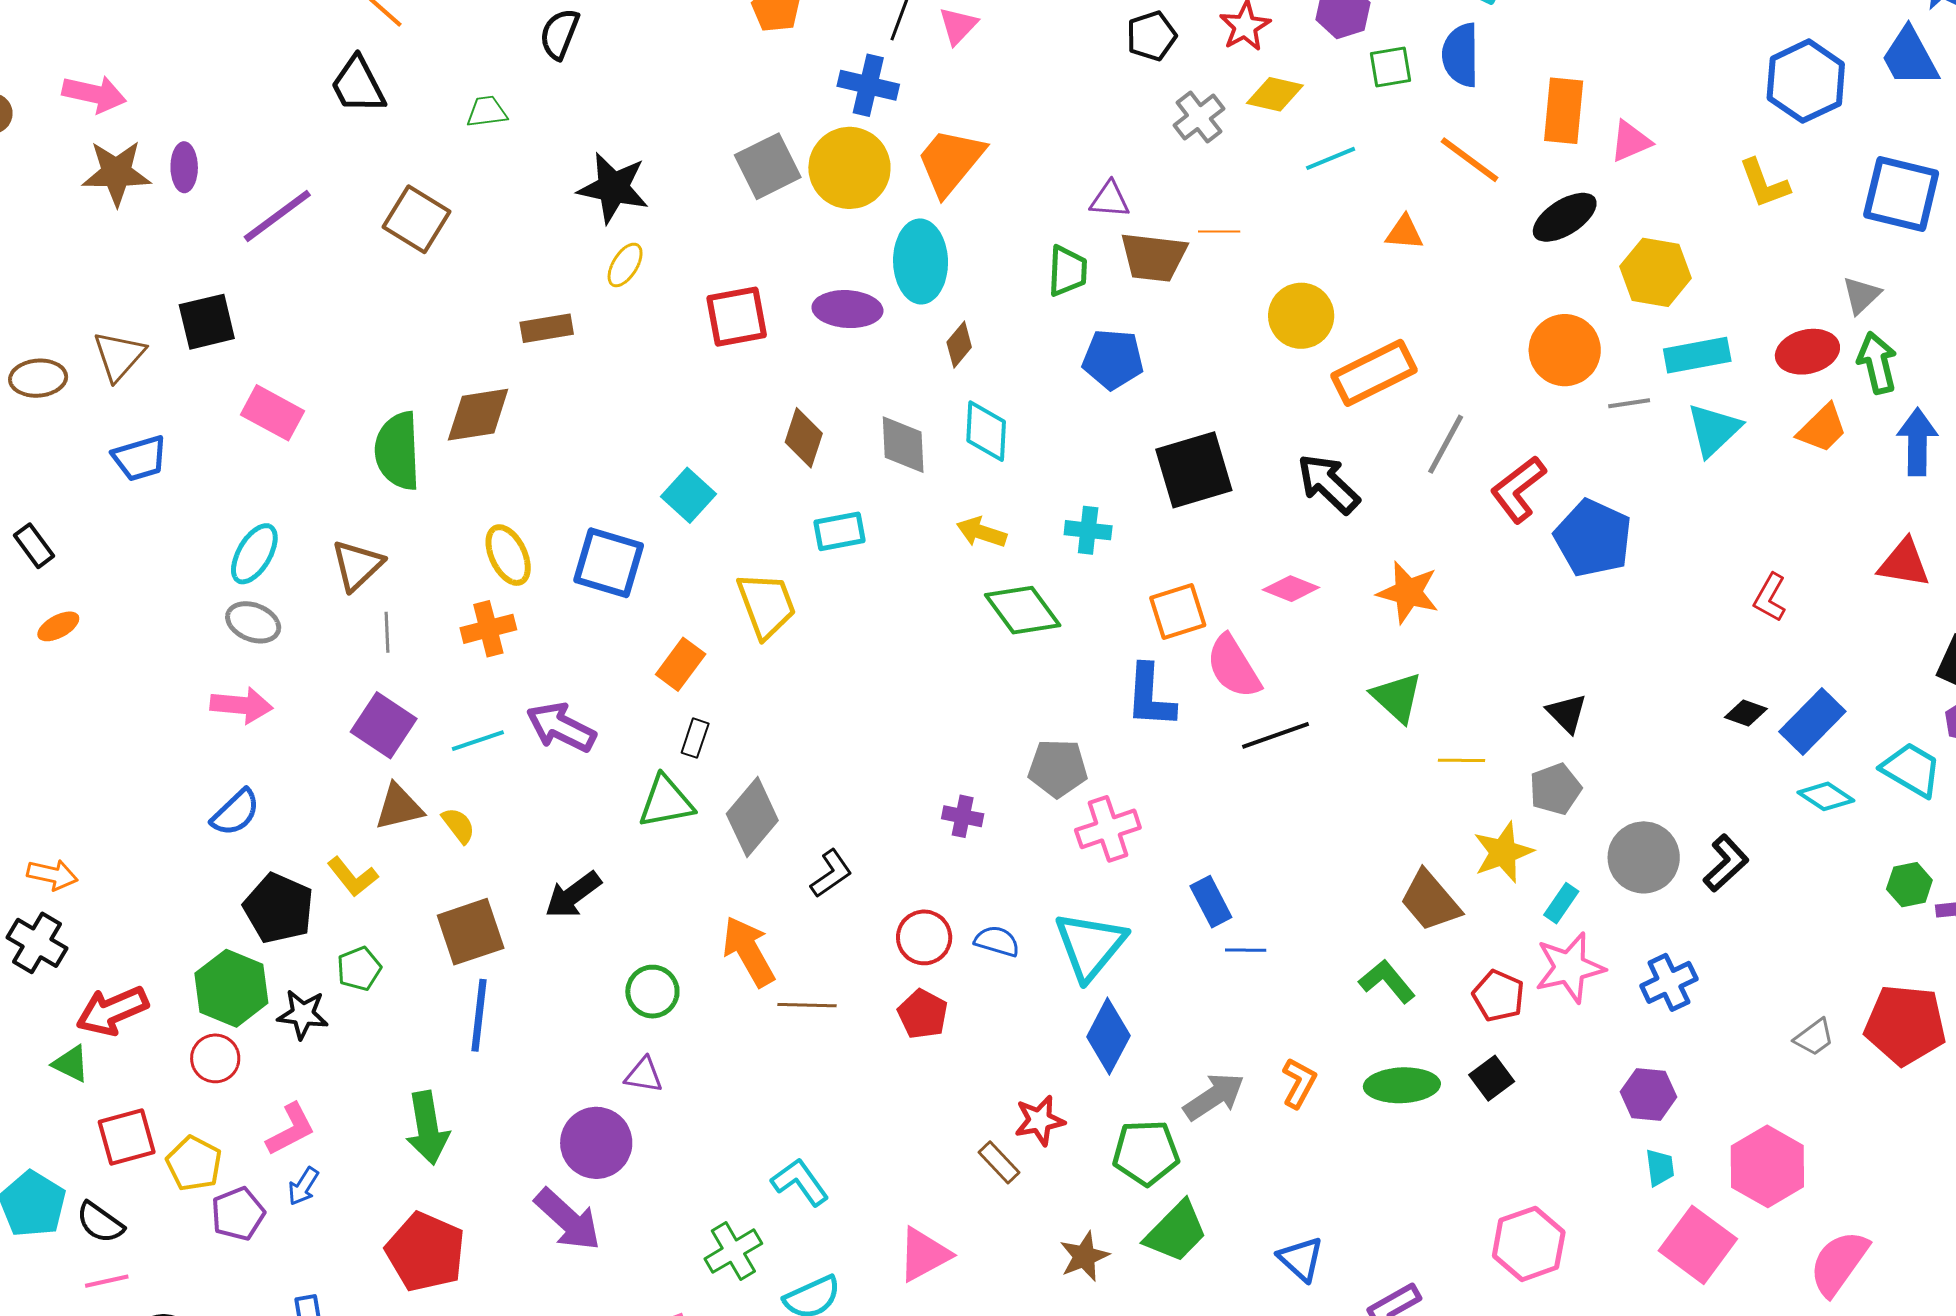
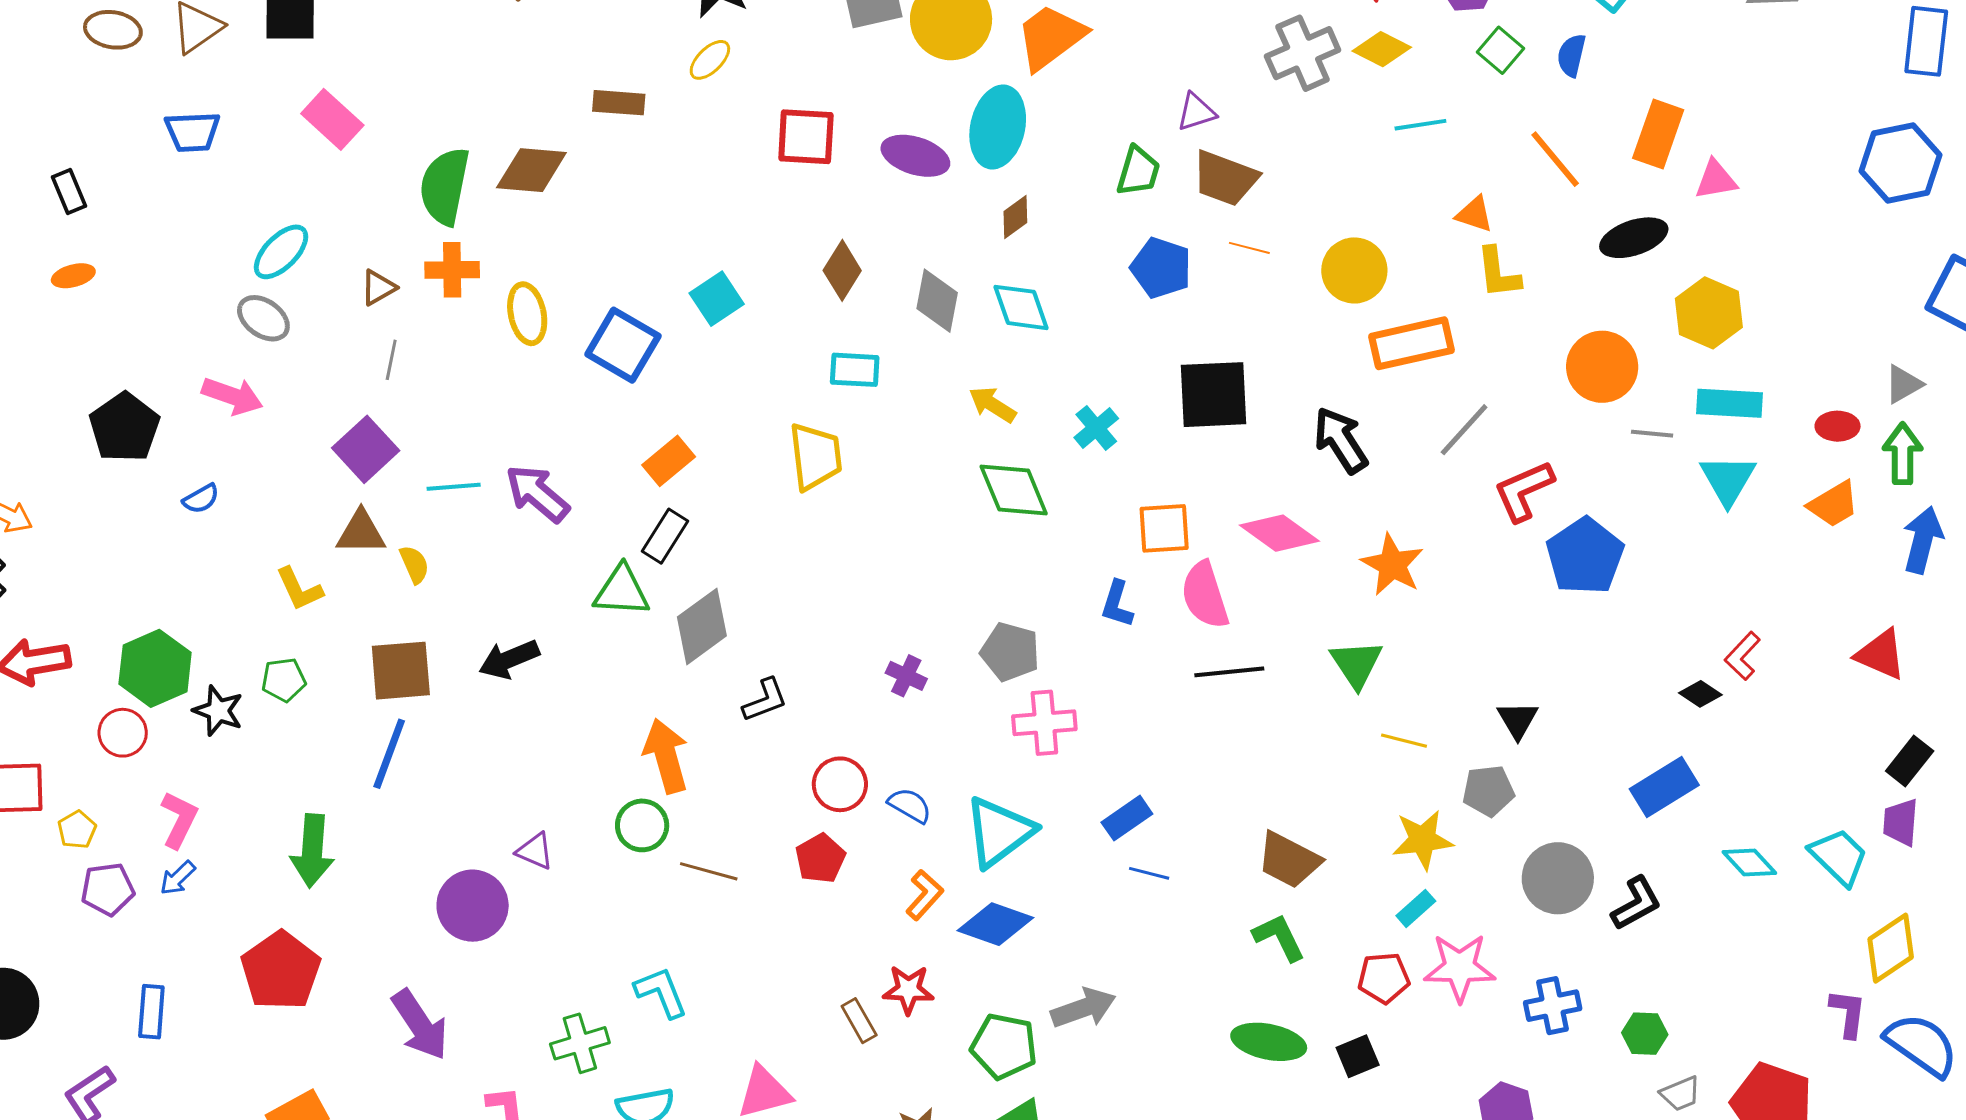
blue semicircle: (1461, 55) -> (1571, 55), size x0.7
green square: (1391, 67) -> (1501, 50), turned 36
gray cross: (1199, 117) -> (1303, 53), size x1.4
yellow L-shape: (1764, 183) -> (1498, 273), moved
purple triangle: (1110, 200) -> (1196, 112), turned -36
orange line: (1219, 231) -> (1249, 248), moved
red ellipse: (1807, 352) -> (1838, 426), size x0.7
cyan triangle: (1714, 430) -> (1728, 480), turned -30
cyan diamond: (986, 431) -> (1021, 307), turned -36
cyan cross: (1088, 530) -> (1096, 428), turned 30
brown triangle: (357, 565) -> (378, 288), size x0.7
pink diamond: (1291, 589) -> (1279, 533), size x1.4
yellow trapezoid: (766, 605) -> (815, 457), moved
orange cross: (488, 629) -> (452, 270), moved
blue L-shape: (1150, 696) -> (1117, 604), size x0.7
black diamond: (1746, 713) -> (1700, 694), moved
blue rectangle: (1812, 721) -> (1664, 787), moved
black rectangle: (695, 738) -> (665, 536), size x1.4
blue semicircle: (236, 813) -> (201, 499), size x0.7
green hexagon: (1909, 885) -> (1645, 1034), moved
brown trapezoid: (1430, 901) -> (1289, 860), moved, turned -36
blue rectangle: (1211, 902) -> (1127, 818), turned 69
cyan rectangle: (1561, 903) -> (1416, 908), moved
black pentagon: (279, 908) -> (124, 427), moved
green circle: (652, 992) -> (642, 825), moved
red pentagon: (1498, 996) -> (1384, 978), turned 30
brown line: (807, 1005) -> (709, 871), moved
blue diamond: (1108, 1036) -> (995, 924), turned 68
orange L-shape: (1299, 1083) -> (925, 895), moved
pink L-shape: (291, 1129) -> (179, 820), turned -50
yellow pentagon: (194, 1164) -> (77, 830), size x0.7
purple arrow: (568, 1220) -> (420, 1025), moved

